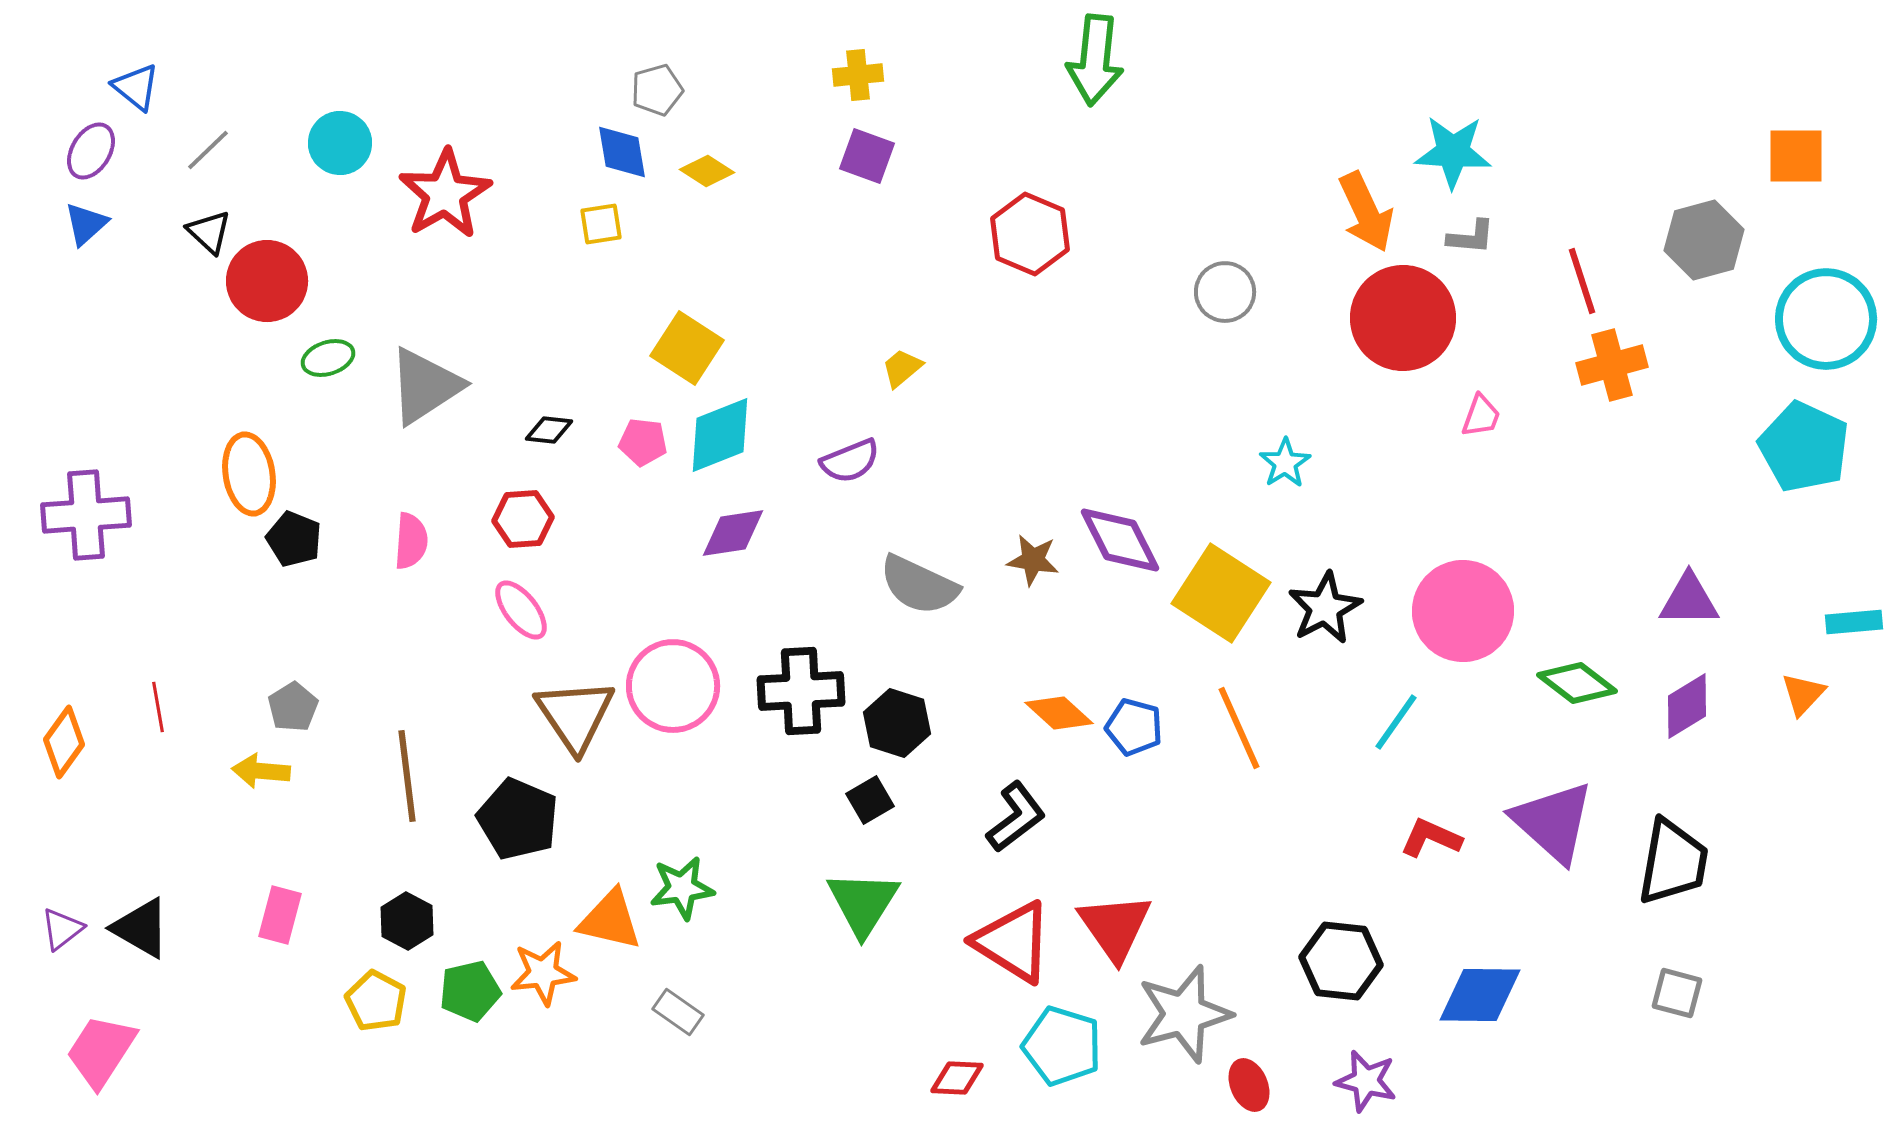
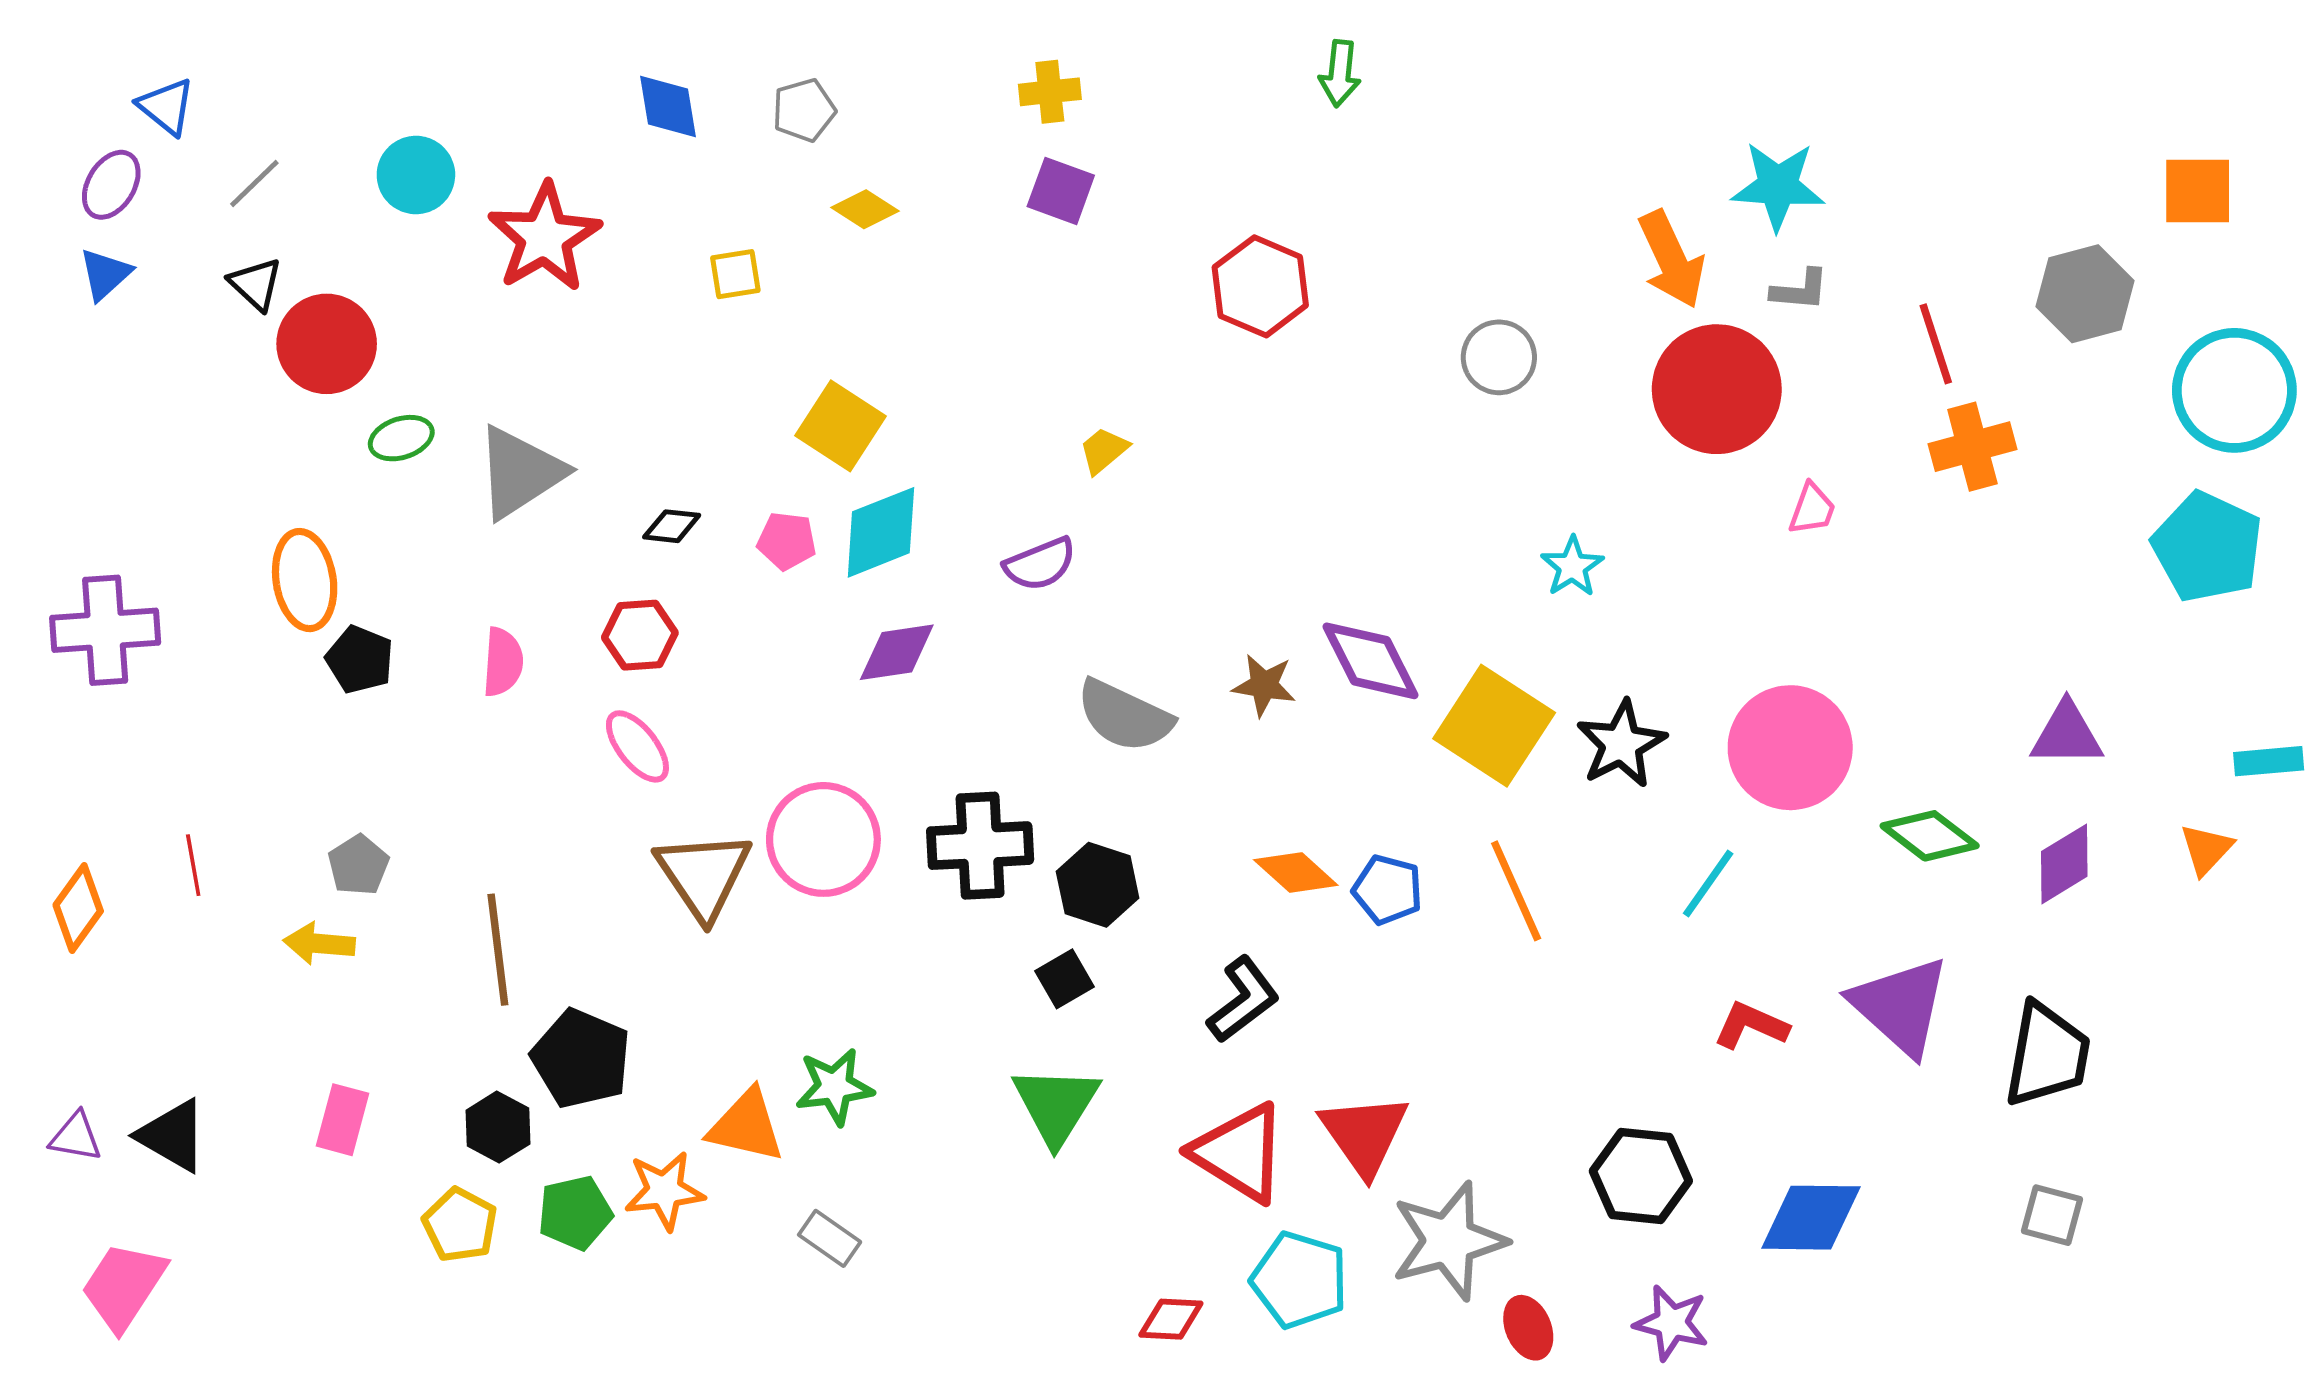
green arrow: (1095, 60) -> (1340, 73), size x0.6
blue diamond: (622, 152) -> (668, 106), moved
black pentagon: (518, 819) -> (581, 1059), moved
purple triangle: (62, 929) -> (76, 1137), turned 48

